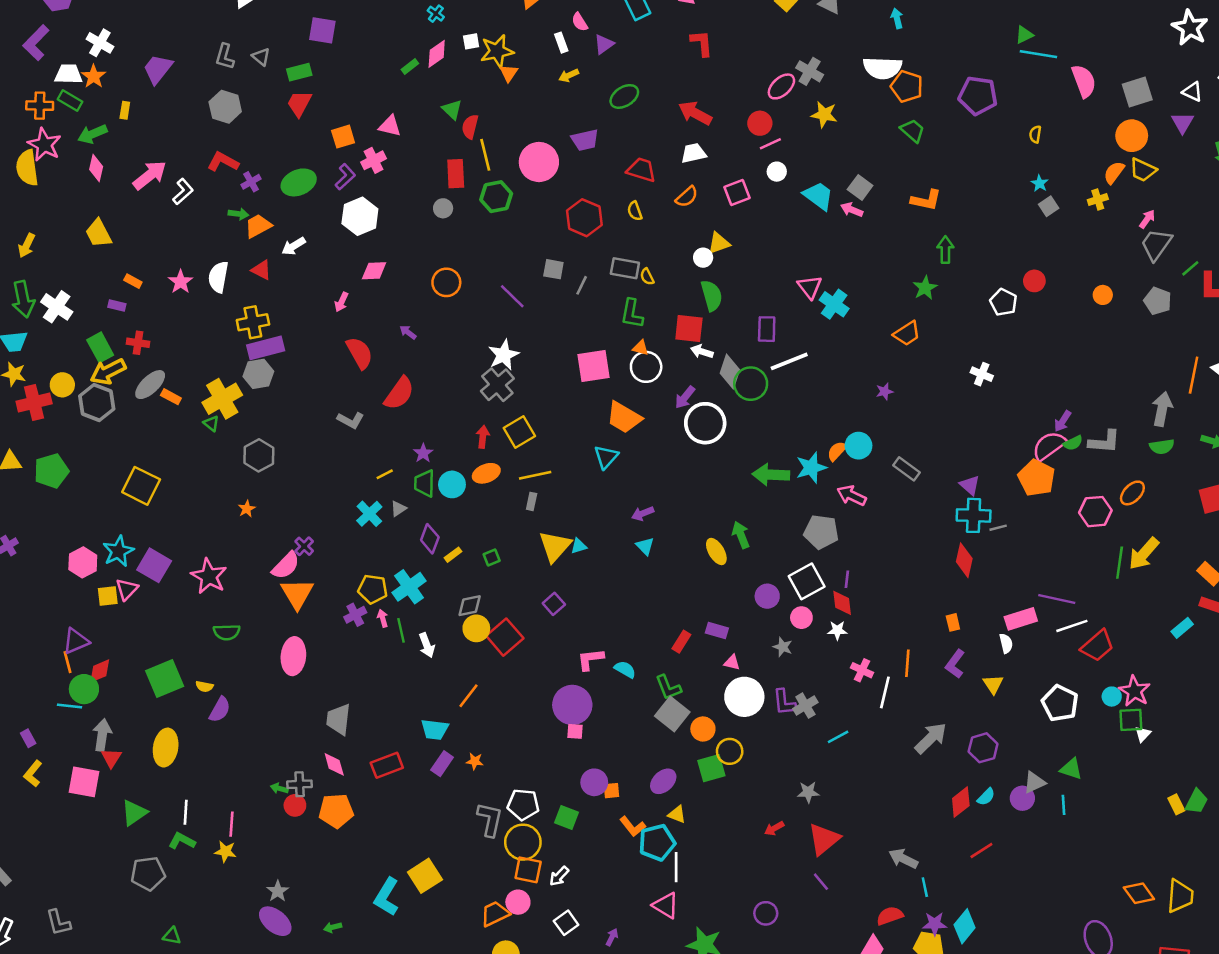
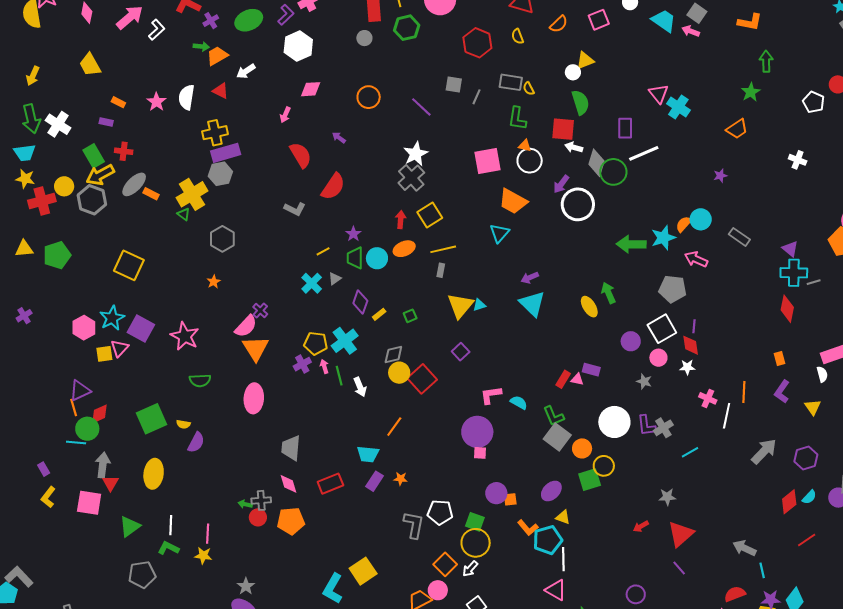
cyan triangle: (645, 546) -> (532, 304), size x1.8
pink triangle: (732, 662) -> (577, 379), moved
yellow circle: (523, 842) -> (476, 543), moved
orange square: (528, 870) -> (445, 564), turned 35

